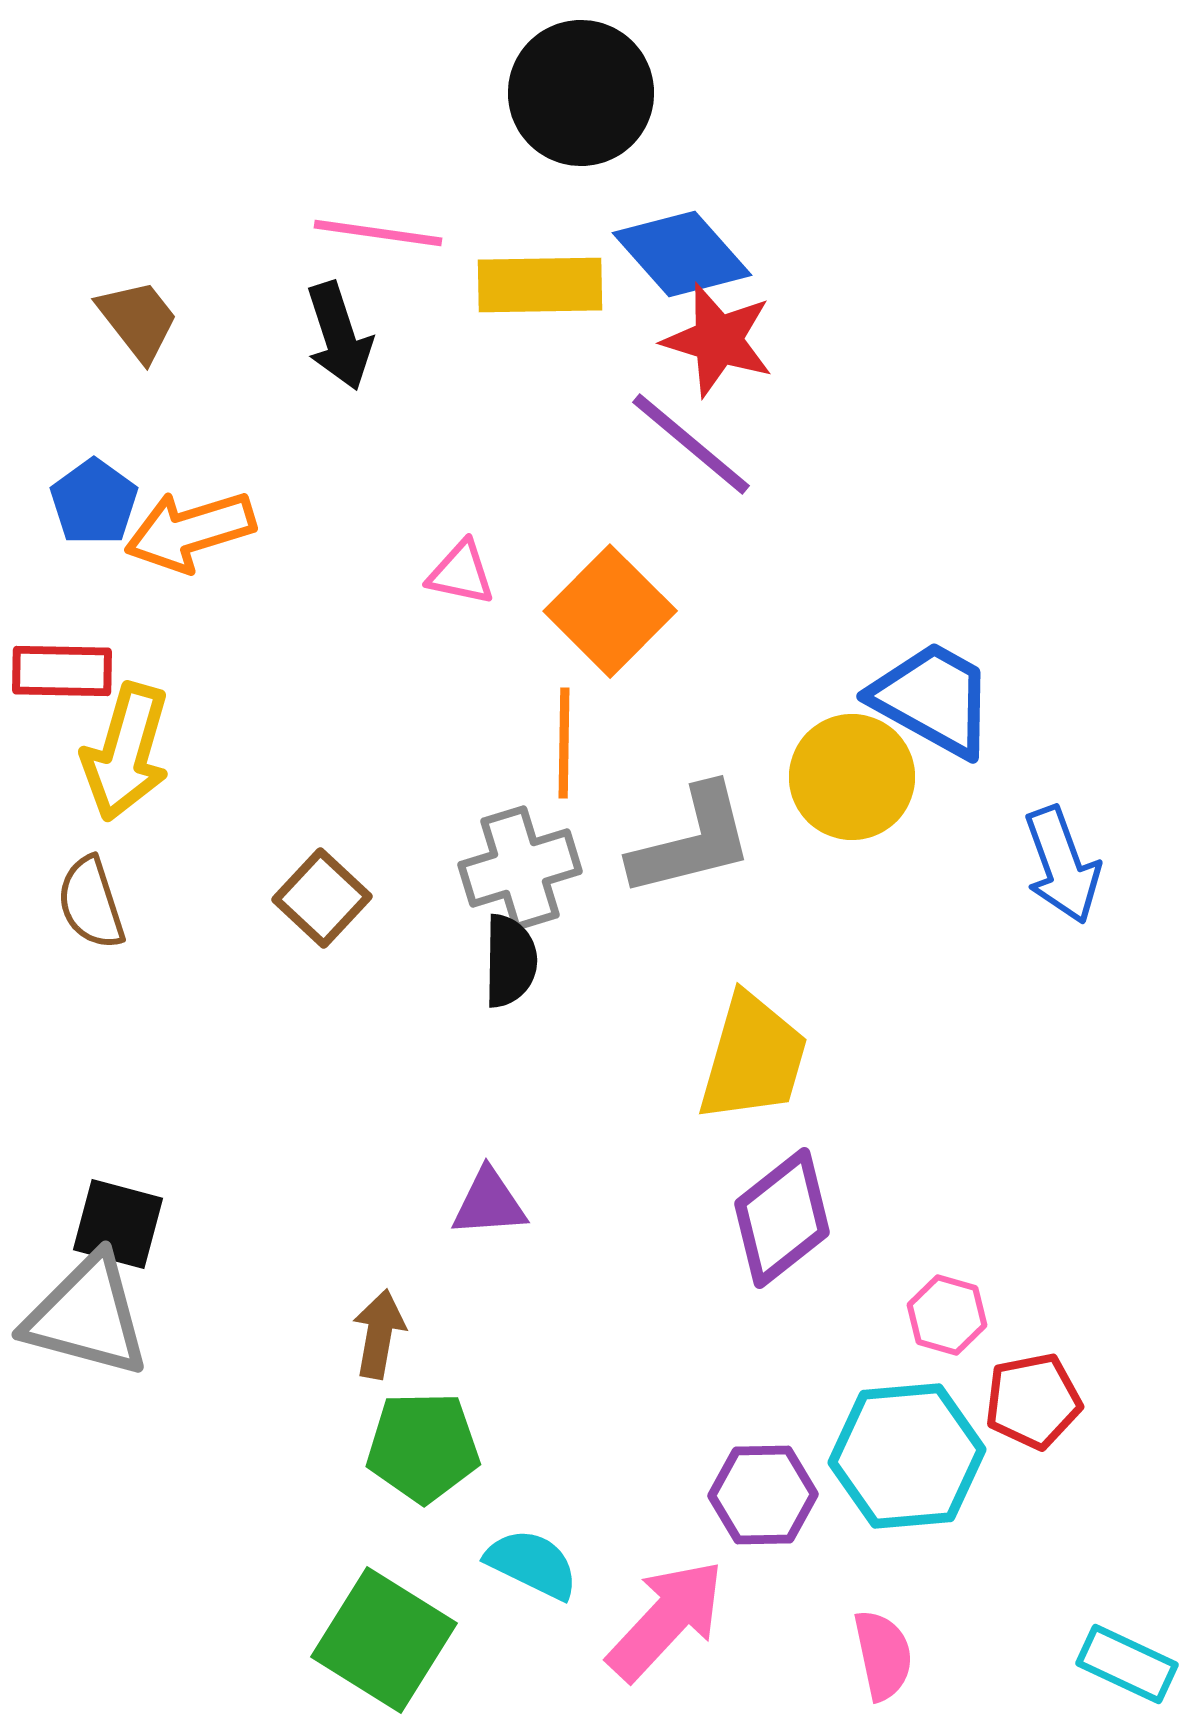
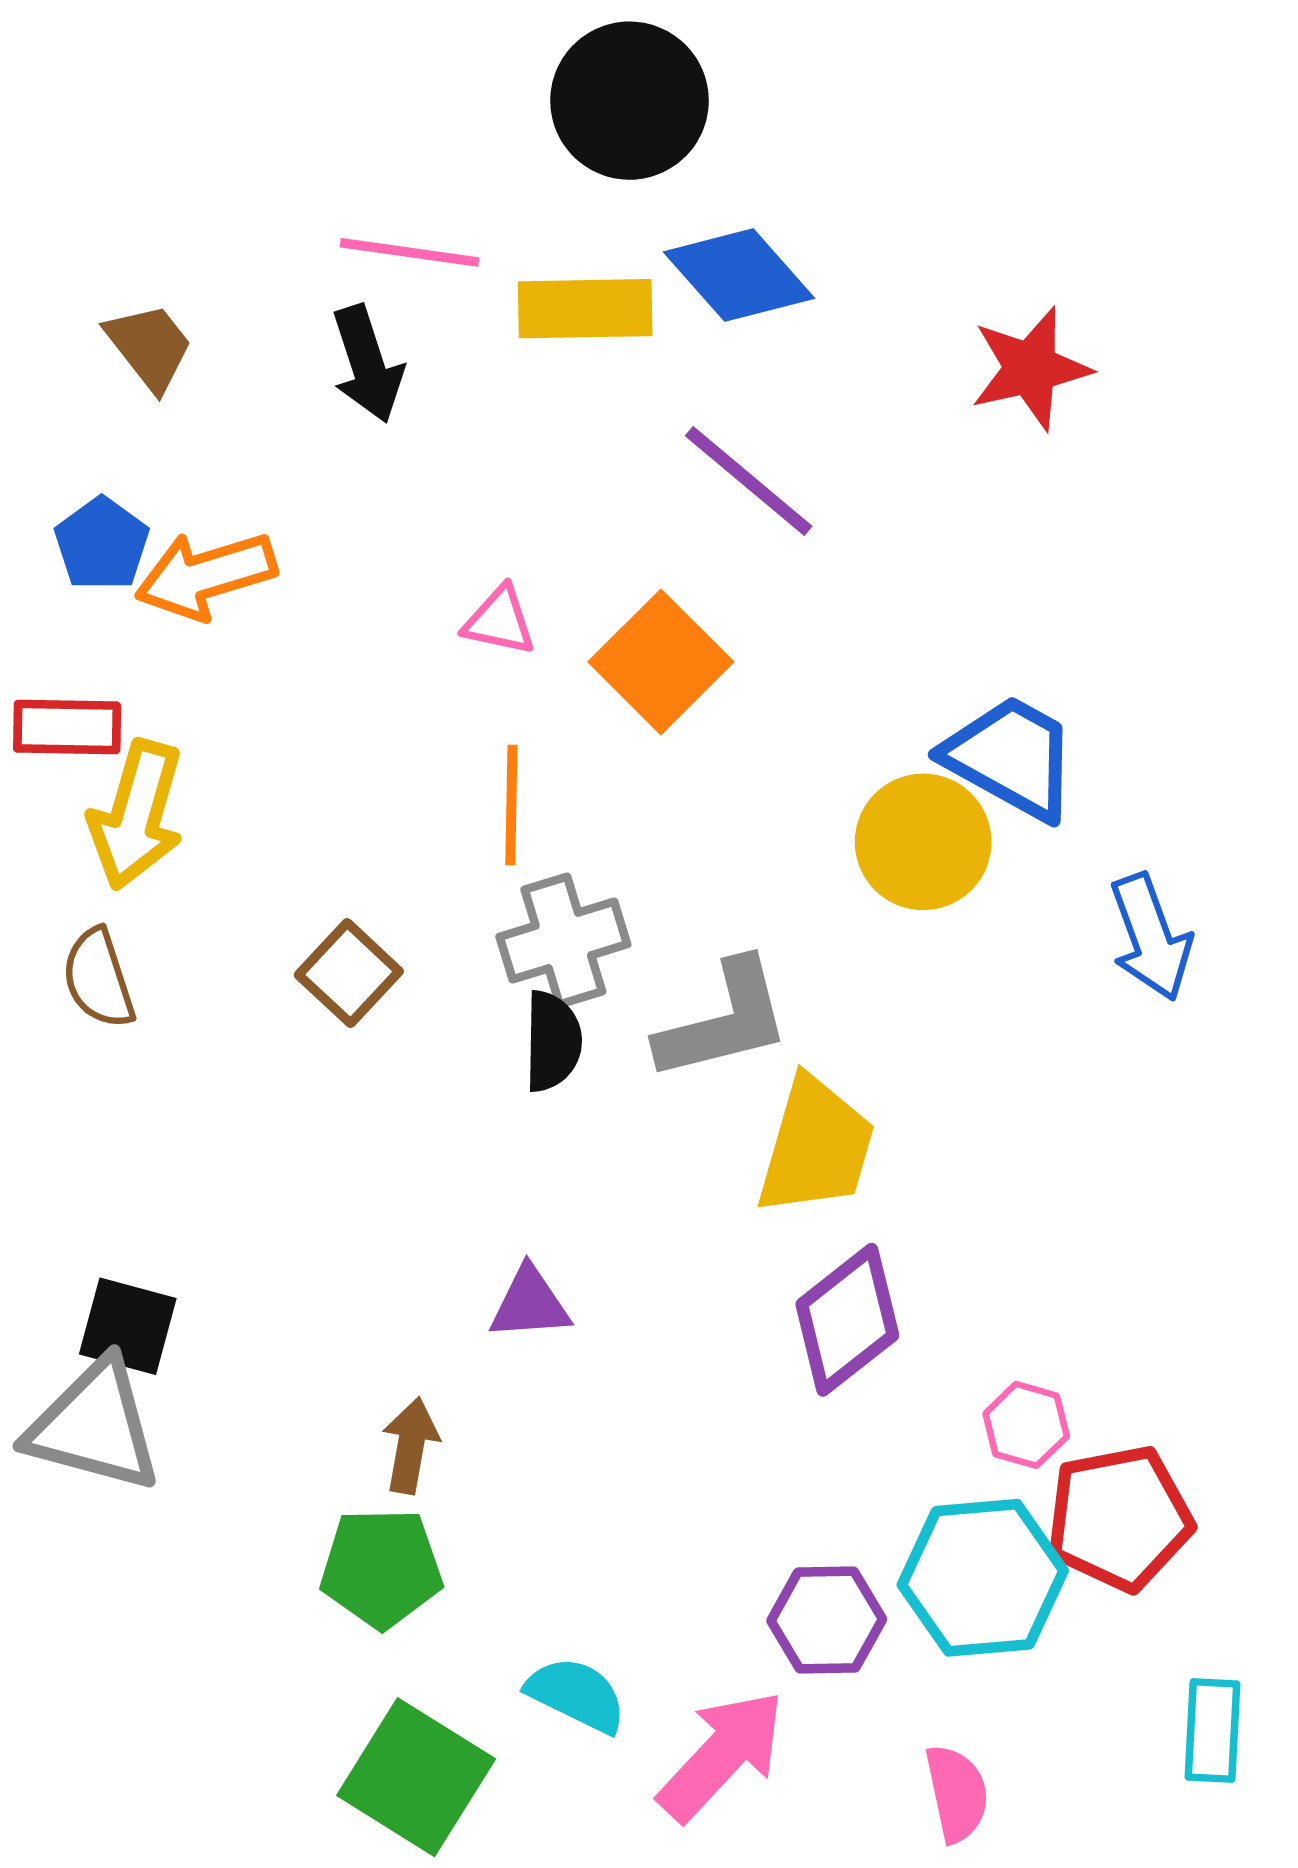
red star: (718, 340) -> (1030, 368), moved, turned -30
orange line: (564, 743) -> (511, 805), moved
gray L-shape: (692, 841) -> (724, 1021), moved
red pentagon: (1033, 1401) -> (1119, 1518), size x1.4
green pentagon: (423, 1447) -> (381, 1568), moved
cyan rectangle: (1127, 1664) -> (1213, 1731), moved, turned 68

